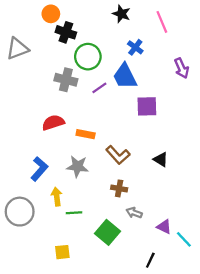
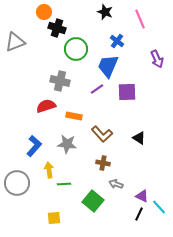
blue trapezoid: (125, 76) -> (108, 66), turned 50
gray cross: (66, 80) -> (60, 81), moved
purple line: (99, 88) -> (97, 89), moved
black line: (150, 260) -> (139, 214), moved

